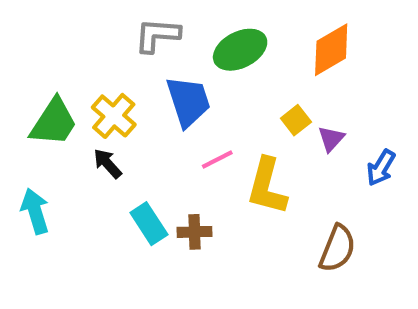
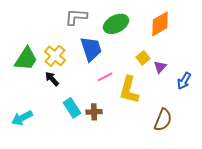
cyan arrow: (35, 211) -> (22, 118), moved, turned -100

